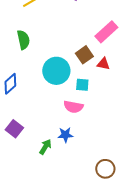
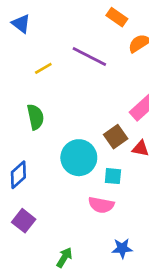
purple square: (14, 129) -> (24, 221), moved
blue star: (65, 135) -> (122, 248), moved

